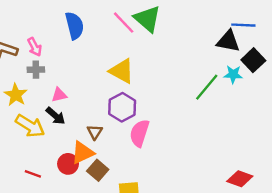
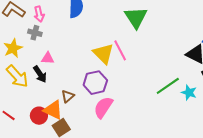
pink line: (124, 23) -> (120, 50), moved
cyan star: (233, 74) -> (189, 93), moved
orange triangle: (82, 153) -> (53, 110), turned 35

